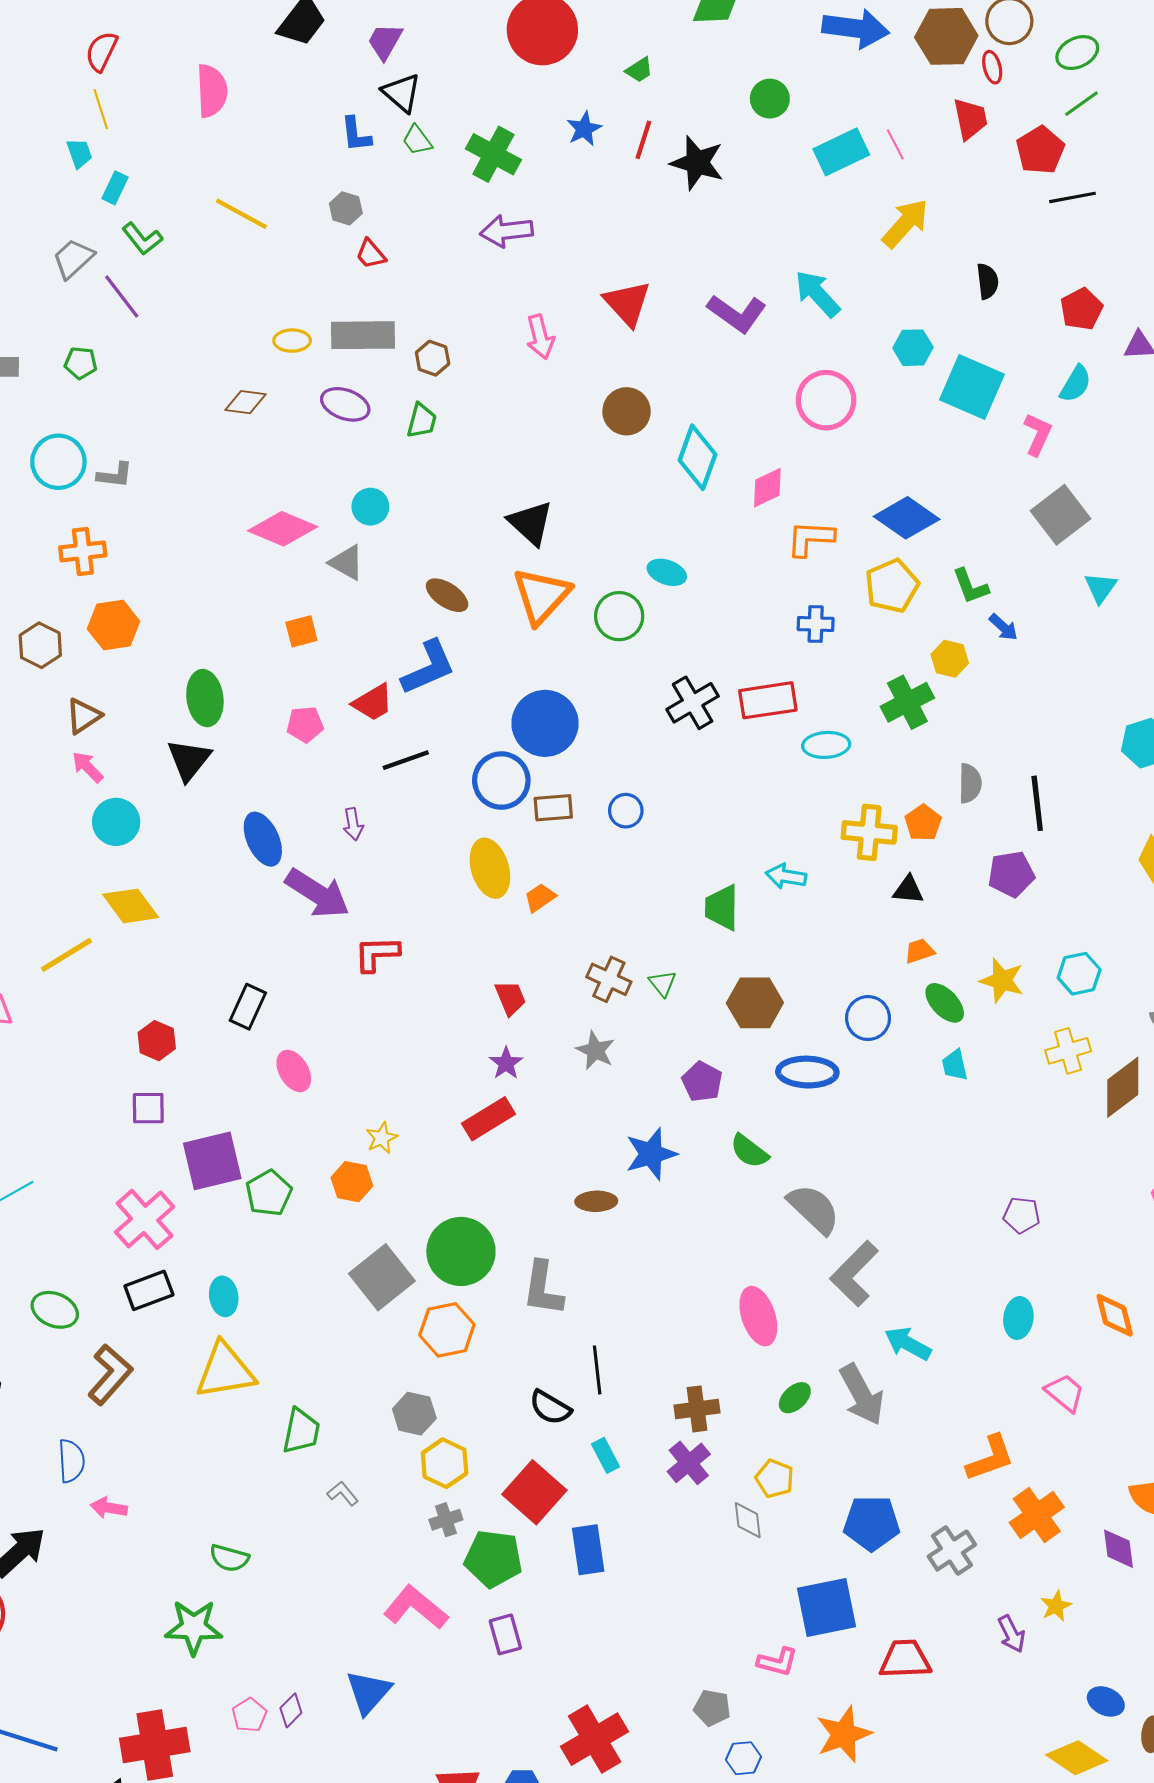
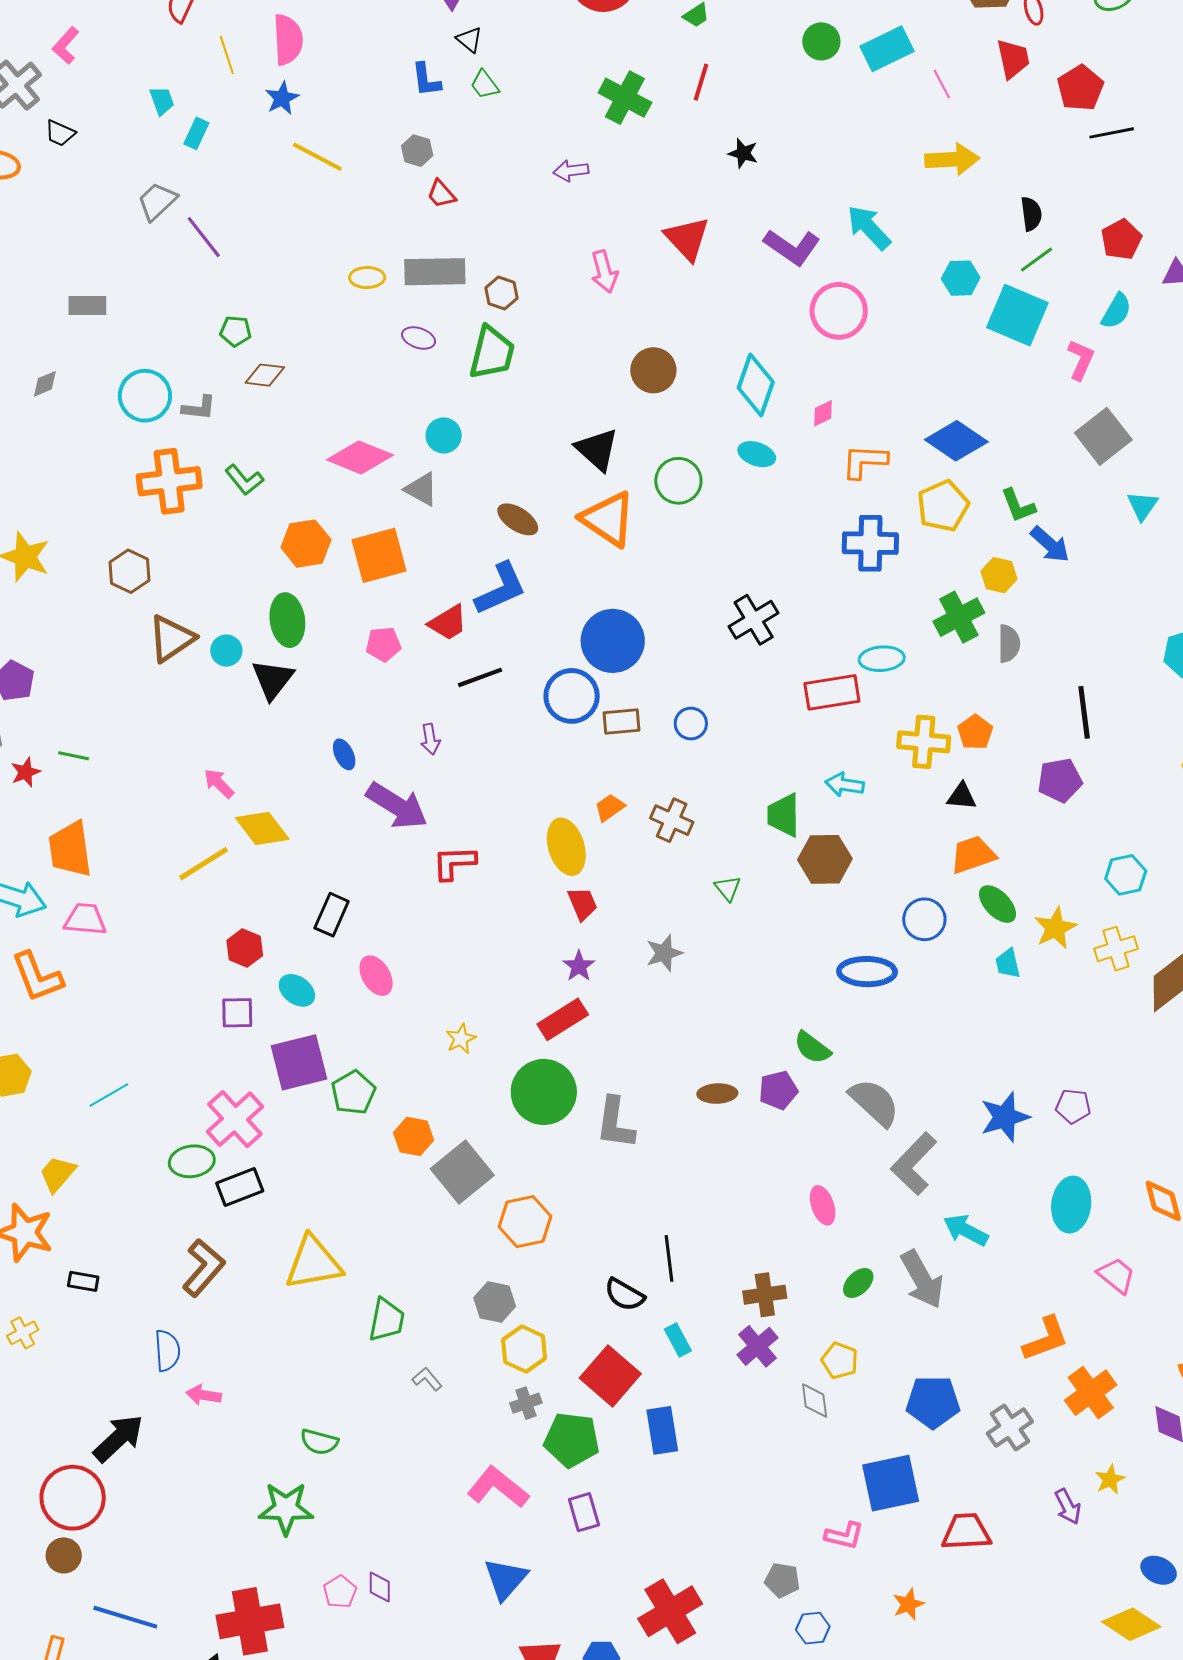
black triangle: (402, 93) -> (469, 40), size x0.7
green line: (1081, 104) -> (1037, 260), moved
yellow line: (101, 109) -> (227, 55), moved
blue star: (584, 129) -> (282, 98), moved
cyan rectangle: (841, 152) -> (887, 49), moved
green cross: (493, 154) -> (625, 98), moved
black star: (697, 163) -> (743, 153), moved, size x0.6
yellow arrow: (905, 223) -> (952, 159), turned 46
purple arrow: (507, 231) -> (571, 171), size x0.7
green L-shape: (142, 239) -> (244, 480), moved
green pentagon: (81, 363) -> (236, 331), moved
pink circle: (826, 400) -> (839, 311), moved
brown diamond: (246, 402) -> (265, 375), moved
purple ellipse: (345, 404) -> (419, 338), size x0.7
brown circle: (627, 411) -> (653, 370), moved
green trapezoid: (422, 421) -> (492, 353), size x1.6
pink diamond: (767, 488) -> (823, 413), size x0.7
orange cross: (83, 551) -> (169, 481), size x1.4
cyan ellipse: (667, 572) -> (757, 454), moved
orange triangle: (541, 596) -> (608, 519), turned -38
green circle: (619, 616) -> (678, 481), moved
blue cross: (816, 624) -> (870, 543), size x1.6
orange hexagon: (113, 625) -> (306, 544), moved
blue arrow: (1003, 627) -> (1050, 544), size x1.4
orange square: (301, 631) -> (379, 555), size x1.8
red rectangle: (768, 700) -> (832, 692), moved
brown triangle: (83, 716) -> (171, 638), size x1.4
pink arrow: (88, 767) -> (219, 783), moved
gray semicircle: (970, 783) -> (1009, 644), moved
cyan circle: (116, 822) -> (226, 651), moved, size x0.7
blue ellipse: (263, 839) -> (344, 754), size x0.6
yellow ellipse: (490, 868) -> (566, 847), moved
yellow diamond: (131, 906) -> (262, 828), moved
orange trapezoid: (919, 951) -> (973, 855), size x1.6
yellow line: (67, 955) -> (204, 864), moved
brown cross: (609, 979) -> (672, 820), moved
yellow star: (1002, 980) -> (1055, 928), moved, turned 30
brown hexagon: (755, 1003) -> (825, 859), moved
gray star: (595, 1050) -> (664, 953), turned 30
purple pentagon: (702, 1082) -> (778, 1090), moved, turned 30
blue star: (651, 1154) -> (1005, 1117), moved
orange hexagon: (352, 1182) -> (414, 1136), moved
brown ellipse: (596, 1201) -> (717, 1094), moved
green circle: (461, 1251) -> (544, 1092), moved
gray L-shape: (543, 1288) -> (615, 1123), moved
cyan ellipse: (224, 1296) -> (297, 990), moved, turned -45
green ellipse: (55, 1310) -> (192, 1161), moved, turned -30
pink ellipse: (758, 1316) -> (823, 1205), size x0.7
cyan ellipse: (1018, 1318) -> (1071, 1205), size x1.4
blue triangle: (368, 1692) -> (505, 1579), moved
purple diamond: (291, 1710) -> (380, 1587), turned -44
orange star: (844, 1734) -> (908, 1604), size x0.6

